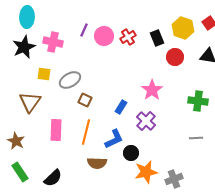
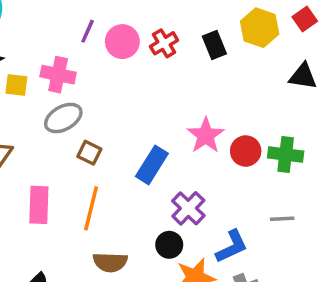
pink cross: (53, 42) -> (58, 75), moved
red circle: (175, 57) -> (246, 151), moved
yellow square: (44, 74) -> (16, 85), moved
blue rectangle: (121, 107) -> (152, 165), size x1.5
purple cross: (146, 121) -> (188, 208), moved
blue L-shape: (114, 139) -> (232, 247), moved

